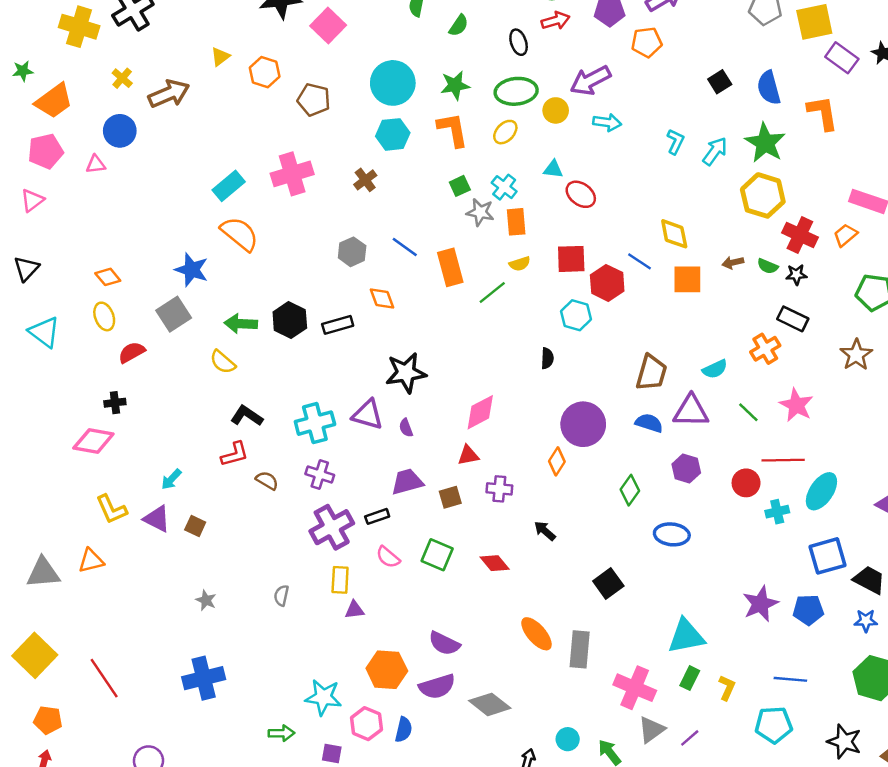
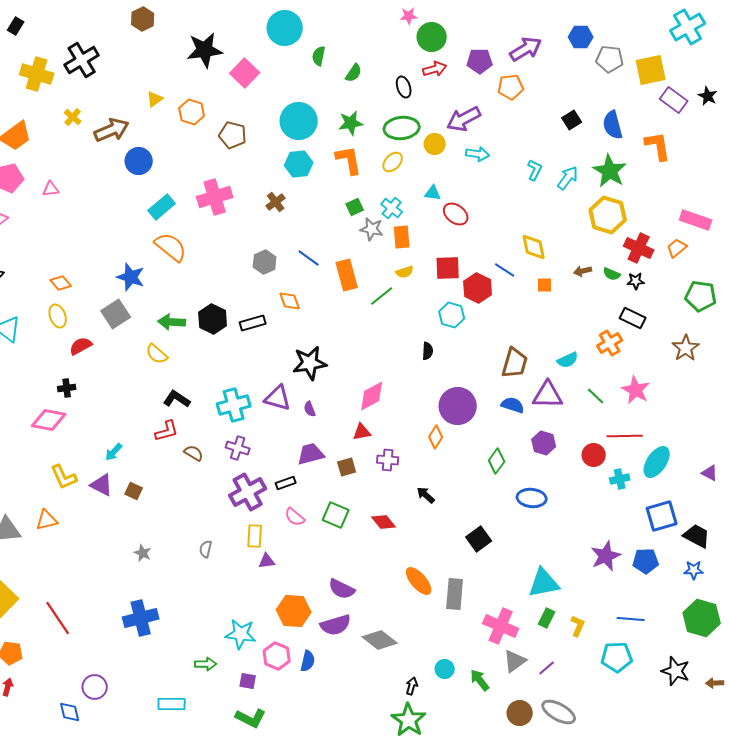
blue circle: (120, 131) -> (139, 161), moved
orange square: (687, 279) -> (545, 285), size x0.6

